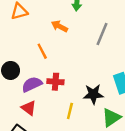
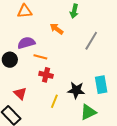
orange line: (42, 51) -> (40, 57), moved, turned -56
purple semicircle: (32, 84) -> (26, 43), moved

